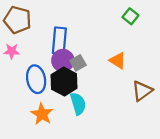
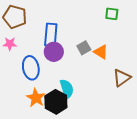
green square: (130, 16) -> (112, 14), turned -32
gray square: (78, 63) -> (84, 48), moved
black hexagon: (64, 82) -> (56, 102), moved

